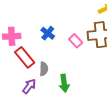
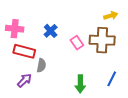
red rectangle: (25, 57) -> (24, 51), turned -45
green arrow: (64, 83) -> (80, 84), moved

